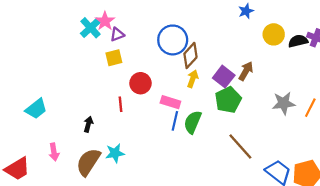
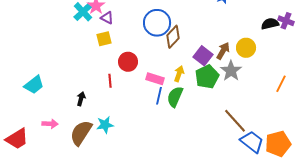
purple triangle: (117, 34) -> (107, 18), turned 48
yellow circle: (274, 34) -> (246, 48), moved
yellow arrow: (193, 79) -> (179, 74), moved
gray star: (284, 103) -> (231, 71), moved, turned -30
brown line: (240, 146) -> (235, 121), moved
pink arrow: (54, 152) -> (50, 124), turned -77

